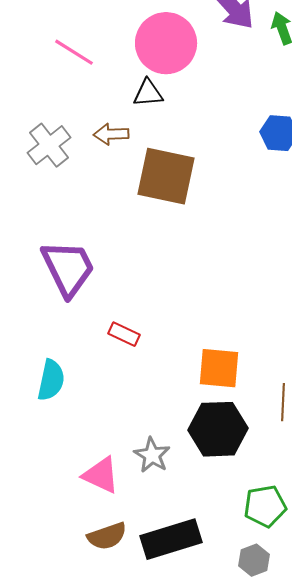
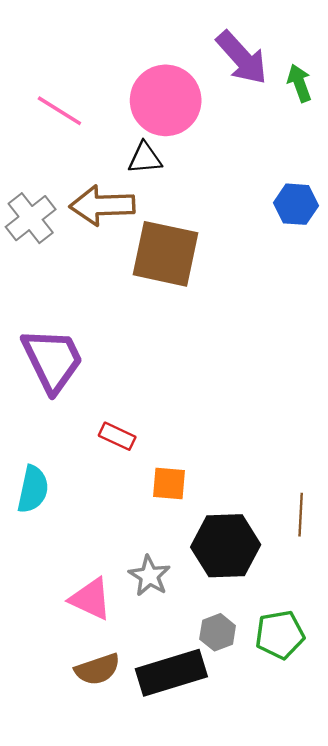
brown arrow: (111, 134) -> (102, 205), size x1.6
orange square: (219, 368) -> (169, 483), moved, size x0.7
gray hexagon: (254, 560) -> (218, 632), moved

